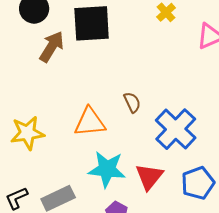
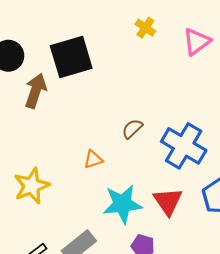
brown semicircle: (132, 102) -> (132, 129), turned -95
orange triangle: (90, 122) -> (93, 160), size x0.6

